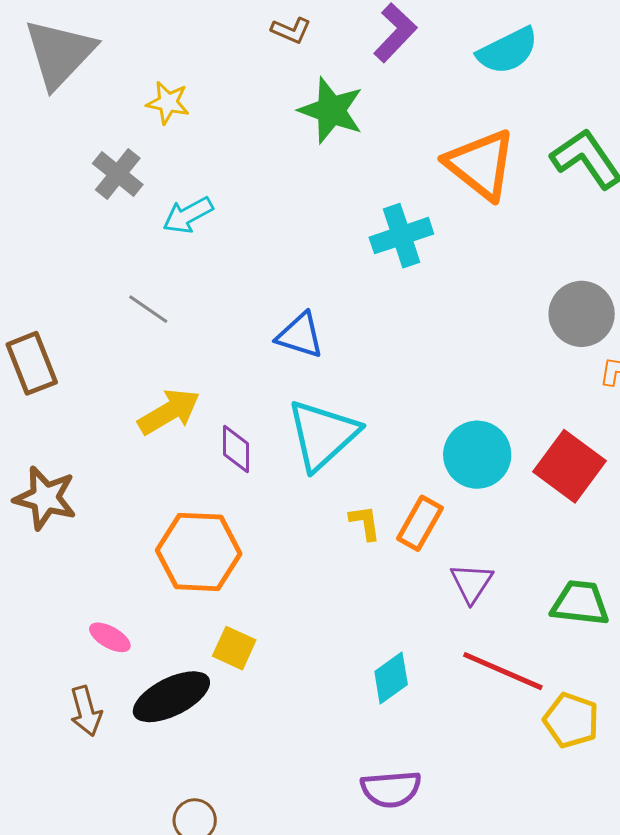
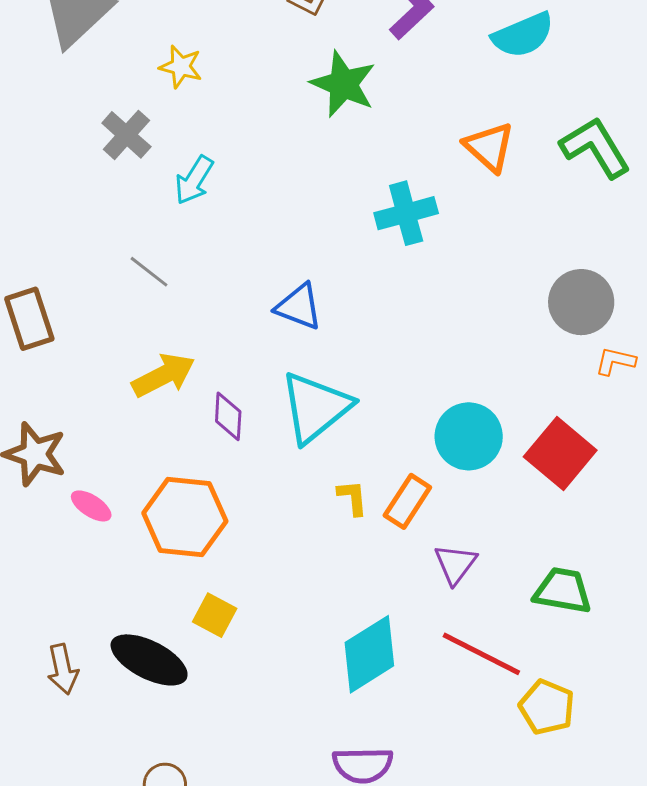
orange triangle: (481, 164) -> (489, 147), size x0.7
cyan arrow: (188, 215) -> (194, 180), turned -33
pink ellipse: (110, 637) -> (91, 506), moved
cyan diamond: (391, 678) -> (369, 654), size x1.5
black ellipse: (171, 697) -> (149, 660), turned 50

